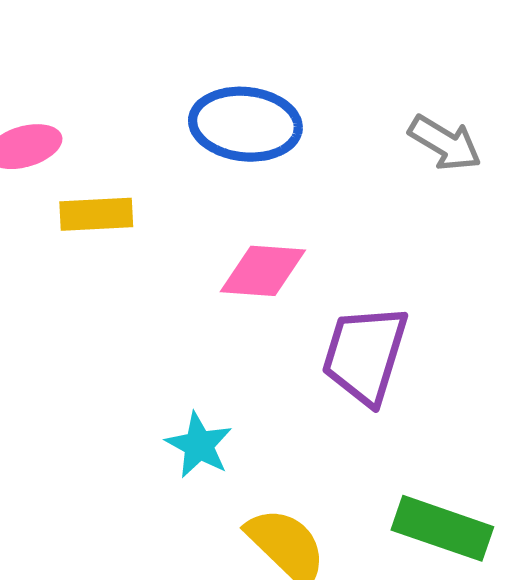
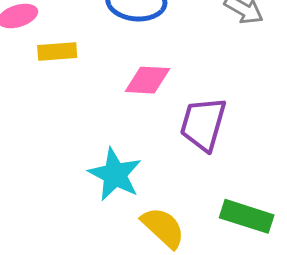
cyan star: (199, 445) -> (115, 174), size x1.5

